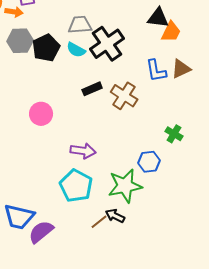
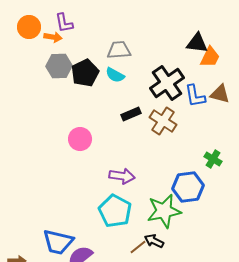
black cross: (107, 44) -> (167, 83), moved
brown triangle: (181, 69) -> (220, 94), turned 40
blue hexagon: (149, 162) -> (188, 187), size x1.4

